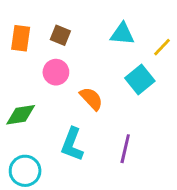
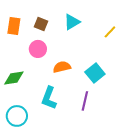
cyan triangle: (122, 34) -> (72, 22), moved, turned -36
cyan square: (140, 80) -> (95, 73), moved
orange semicircle: (91, 99) -> (62, 67), turned -60

